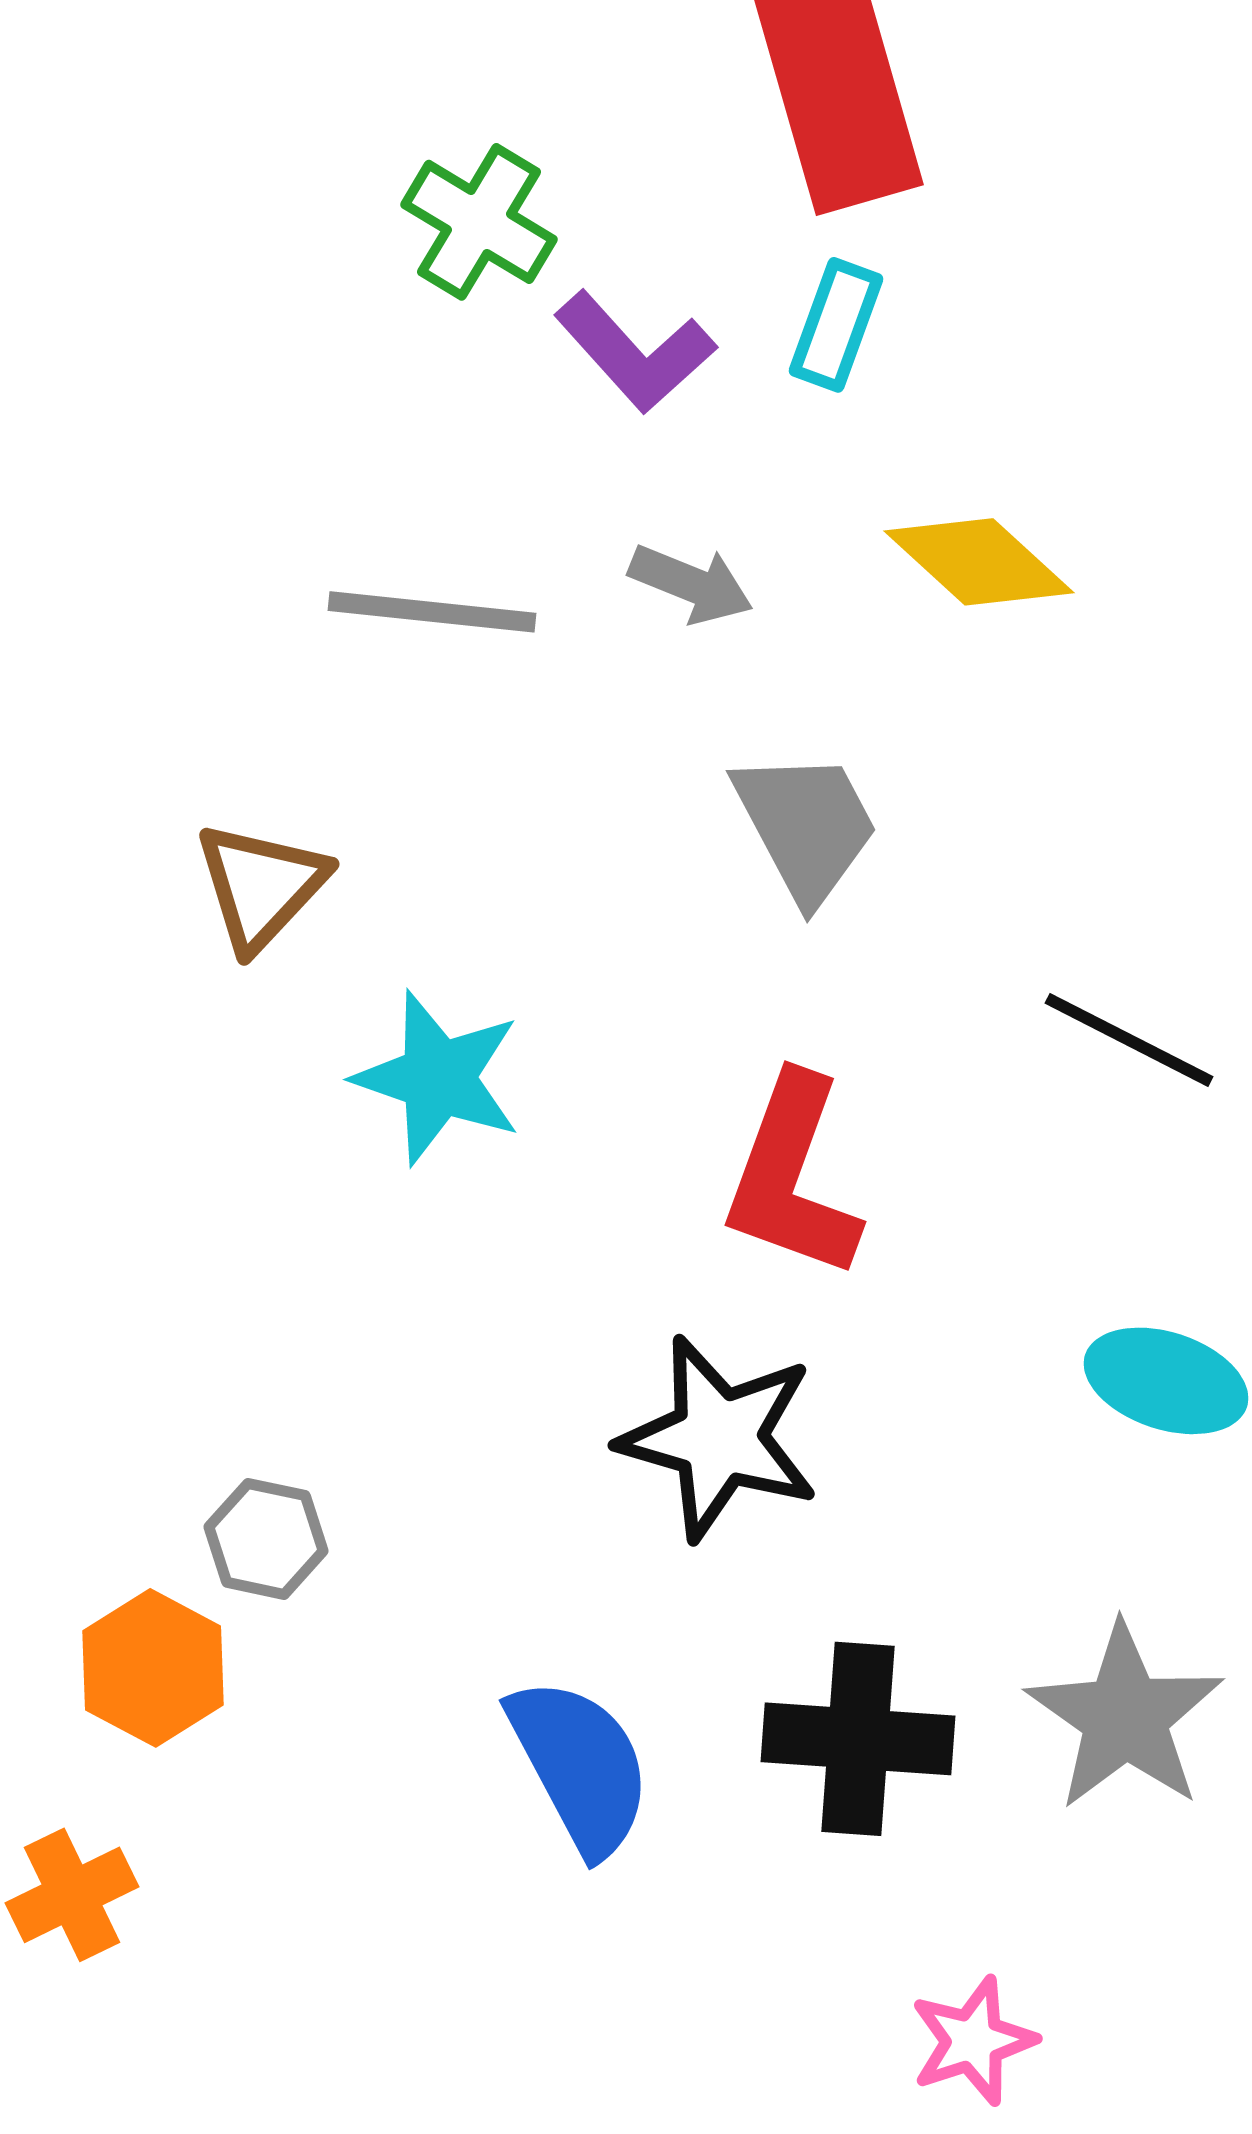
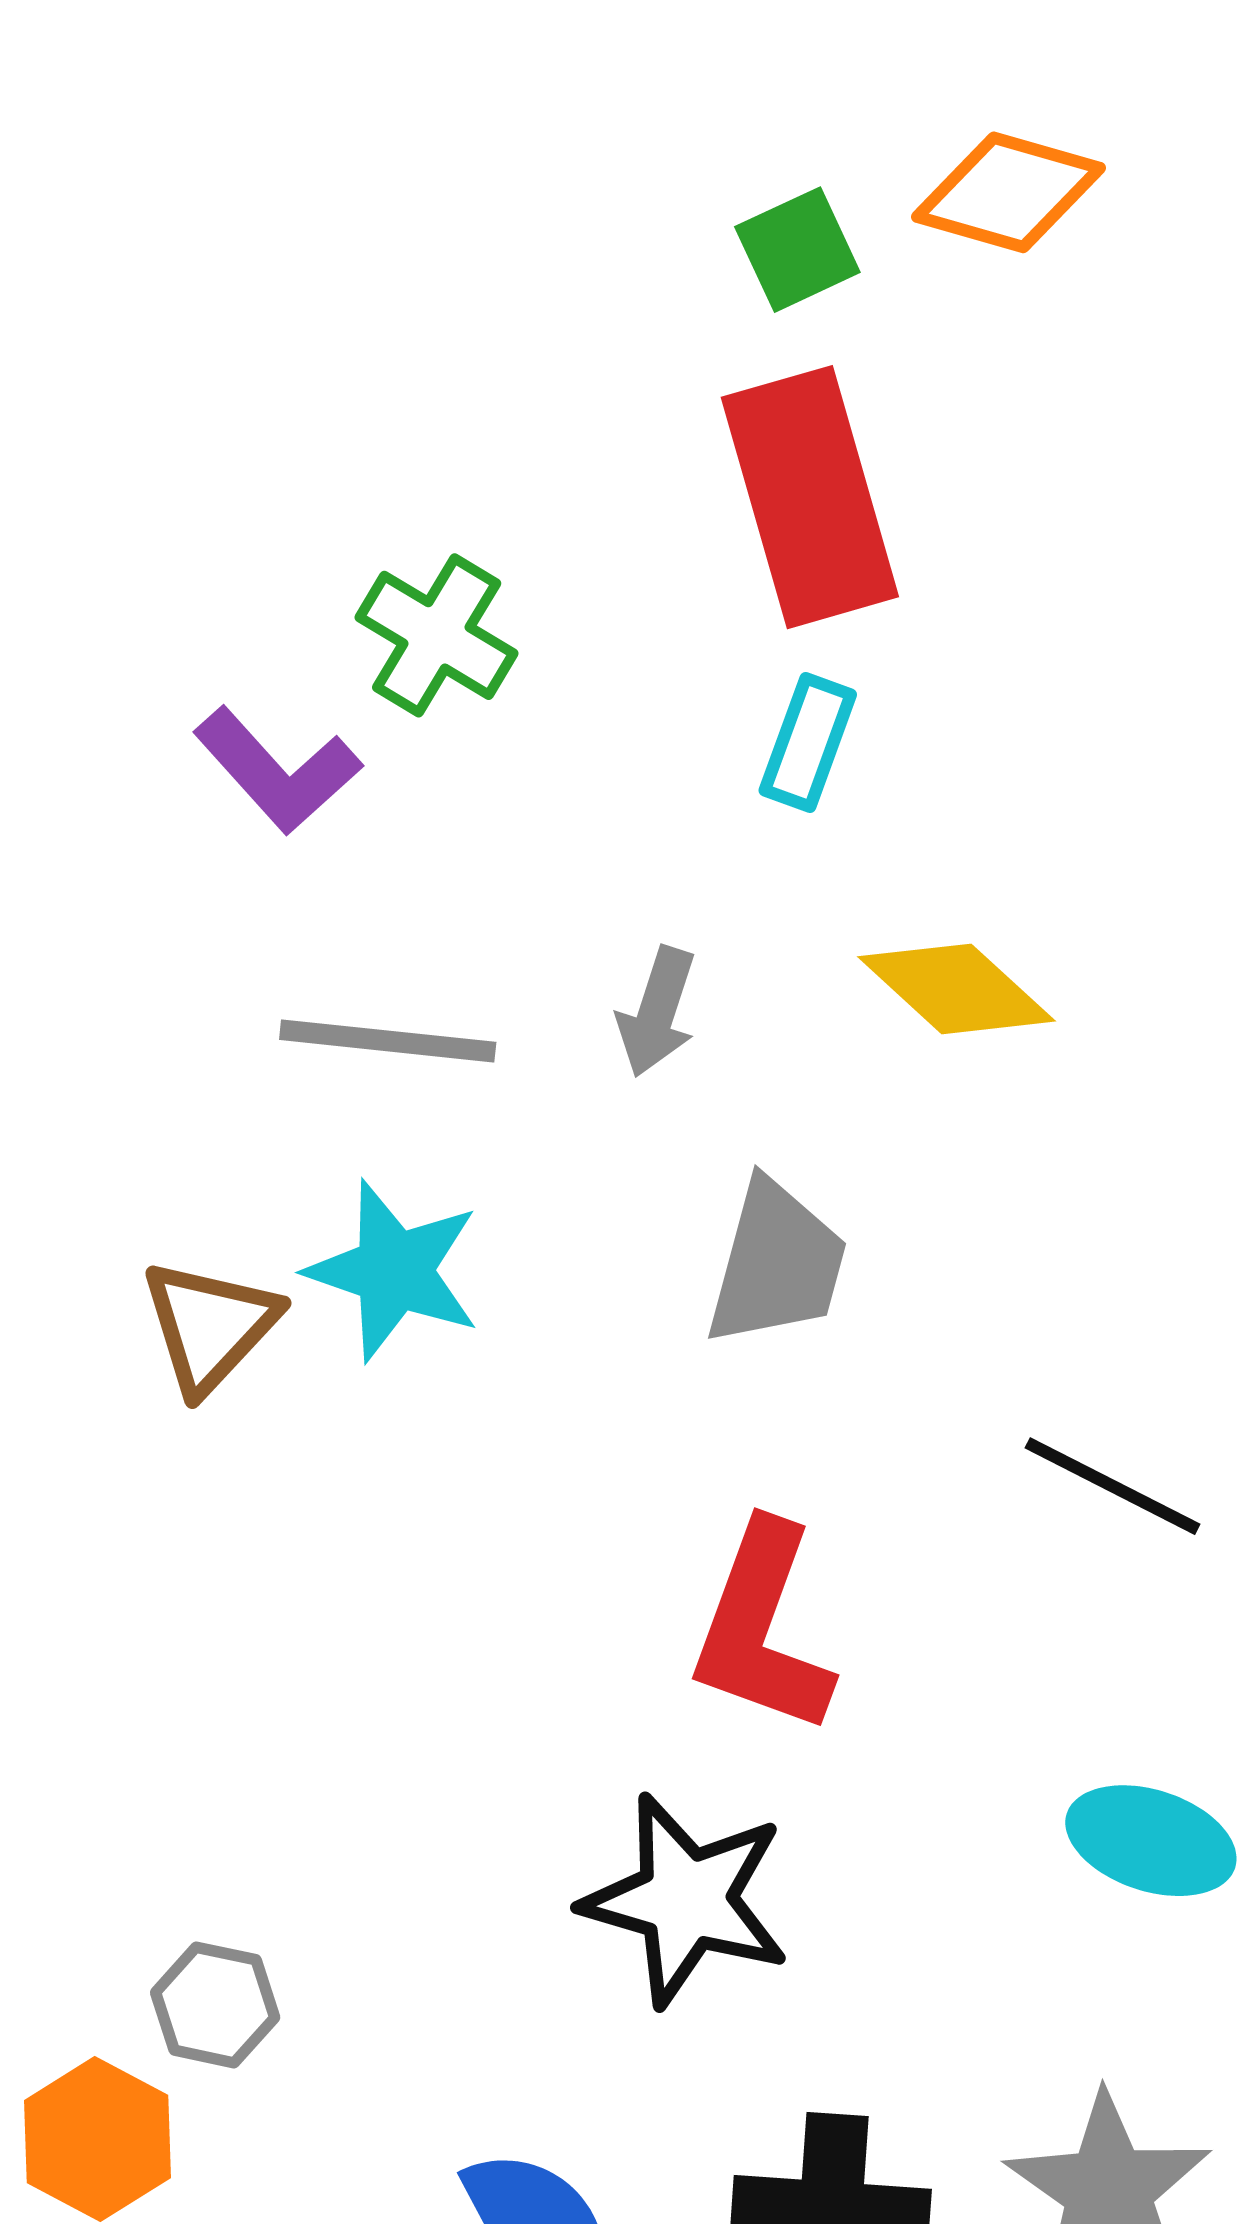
purple L-shape: (635, 352) -> (277, 771), moved
gray arrow: (691, 584) -> (657, 1012), turned 86
gray trapezoid: (806, 826) -> (777, 1263), turned 43
cyan star: (438, 1078) -> (394, 1271), moved

